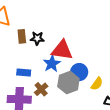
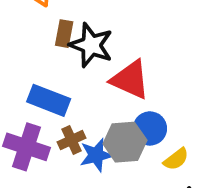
black star: (37, 38) -> (91, 45), size x1.6
blue star: (52, 64) -> (96, 155), moved
blue rectangle: (24, 72) -> (49, 100), size x1.5

